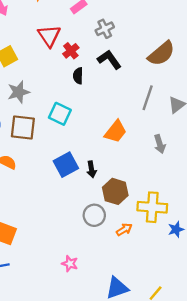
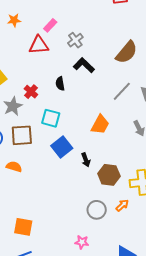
red triangle: (49, 36) -> (39, 45), moved, turned -50
red cross: (71, 51) -> (31, 92), moved
gray line: (148, 98) -> (122, 91), turned 35
blue square: (66, 165) -> (62, 147), moved
gray circle: (94, 215) -> (97, 210), moved

